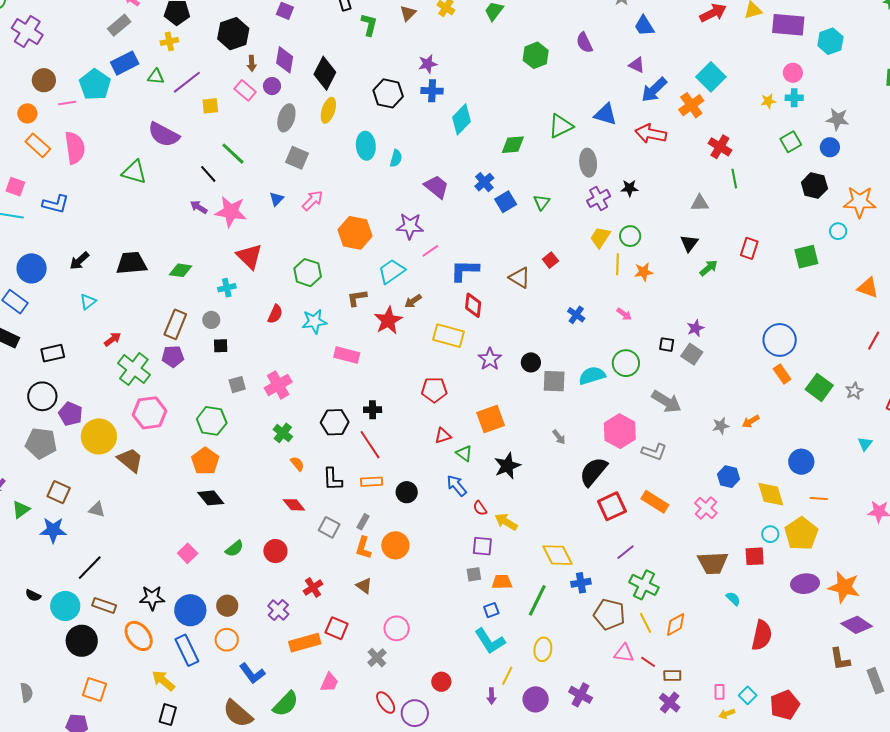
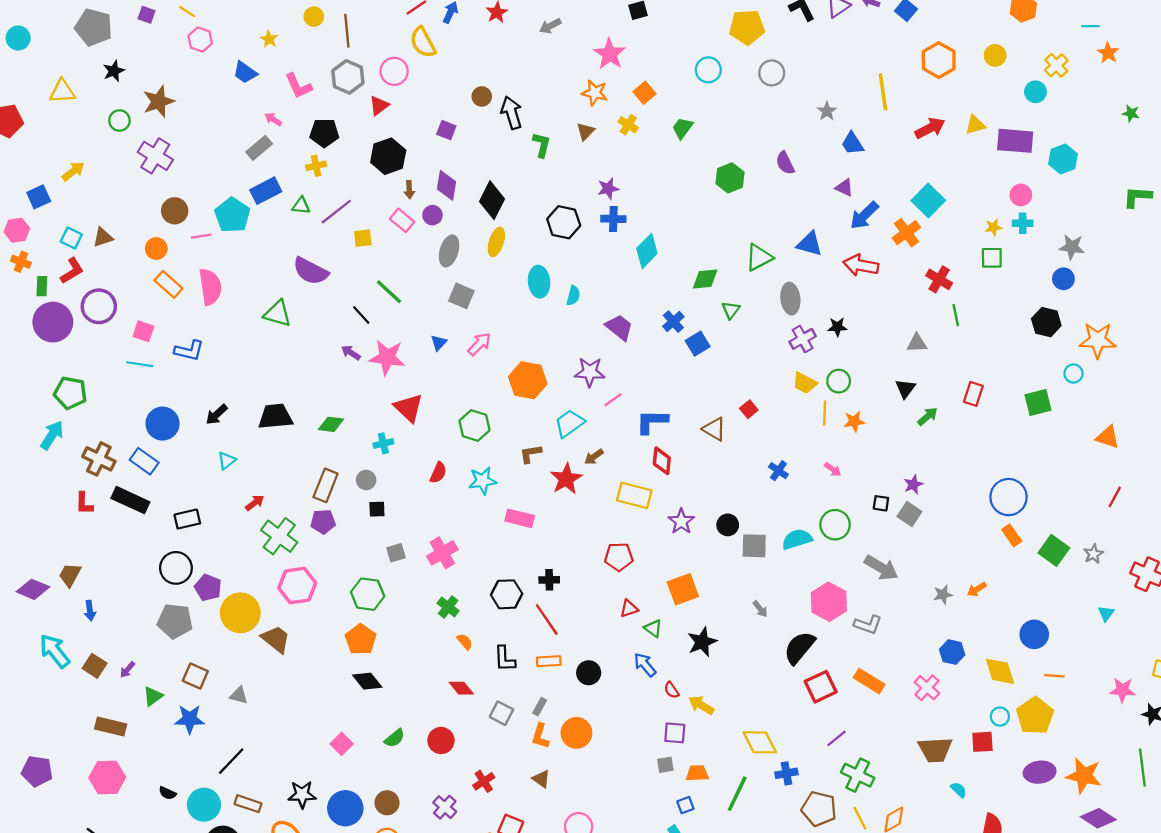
green square: (791, 142) -> (992, 258), moved, turned 30
green triangle: (542, 202) -> (731, 310), moved
yellow trapezoid: (600, 237) -> (805, 383), turned -95

